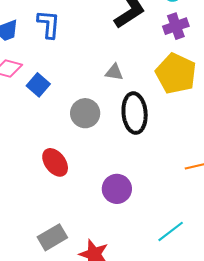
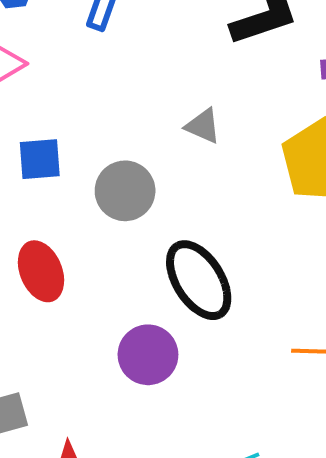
blue square: (38, 85) -> (40, 159), moved, turned 30
black ellipse: (135, 113) -> (199, 280), moved, turned -42

